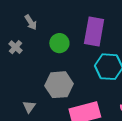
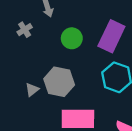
gray triangle: (29, 107) -> (32, 90), moved

